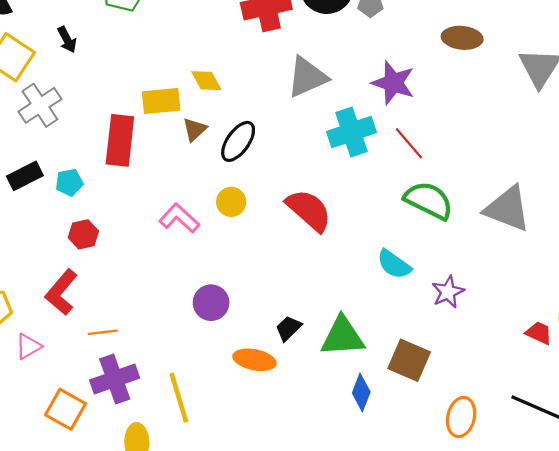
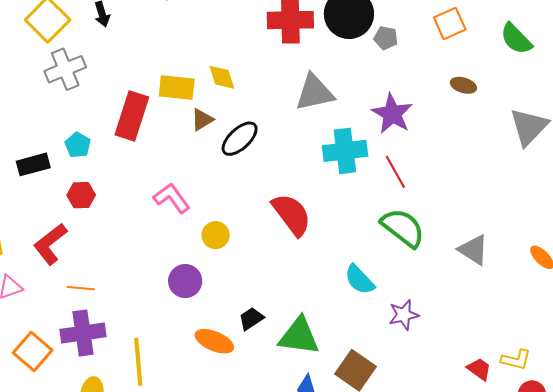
brown ellipse: (462, 38) -> (463, 85), size x0.7
black rectangle: (25, 176) -> (33, 164), moved
cyan pentagon: (69, 182) -> (78, 145), turned 30
yellow circle: (231, 202) -> (216, 235), moved
gray triangle: (507, 209) -> (473, 250), size x0.7

